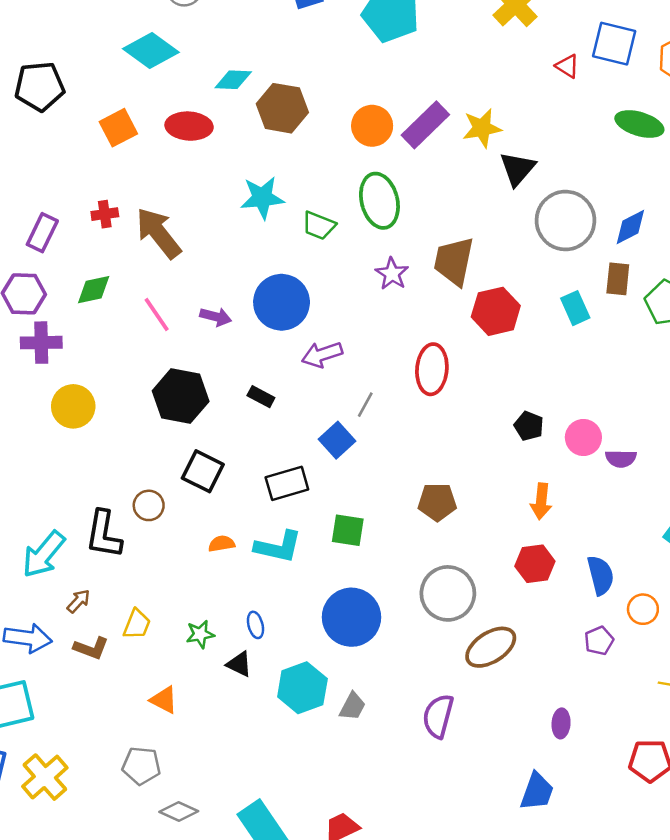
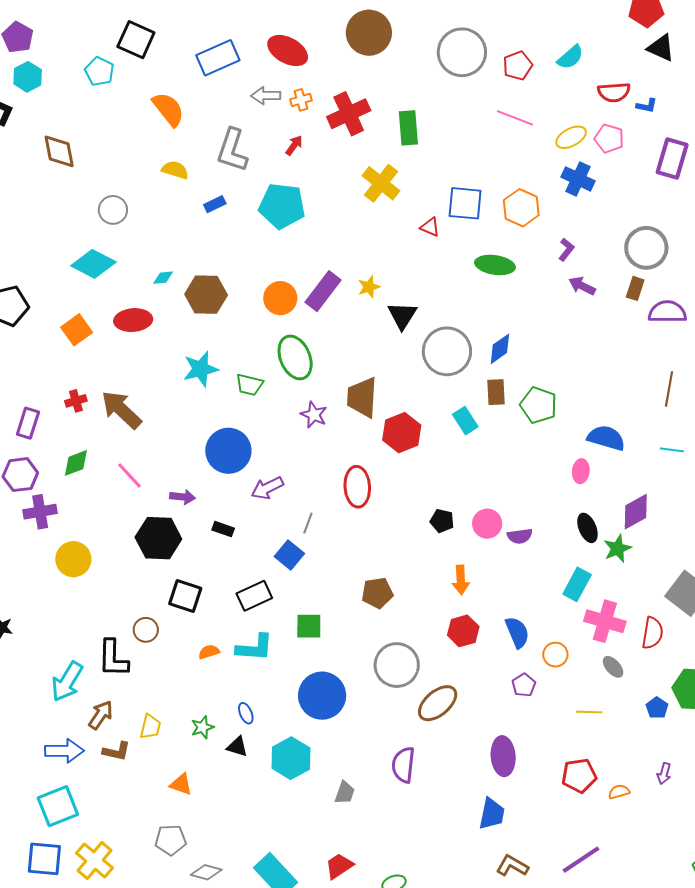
cyan diamond: (233, 80) -> (163, 278), size x0.7
yellow star: (482, 128) -> (369, 287), size x0.7
purple arrow: (216, 317) -> (183, 497), moved
brown arrow: (79, 601) -> (101, 715), size x1.4
gray trapezoid: (352, 706) -> (345, 793), moved
purple ellipse: (561, 723) -> (503, 756), size x1.6

